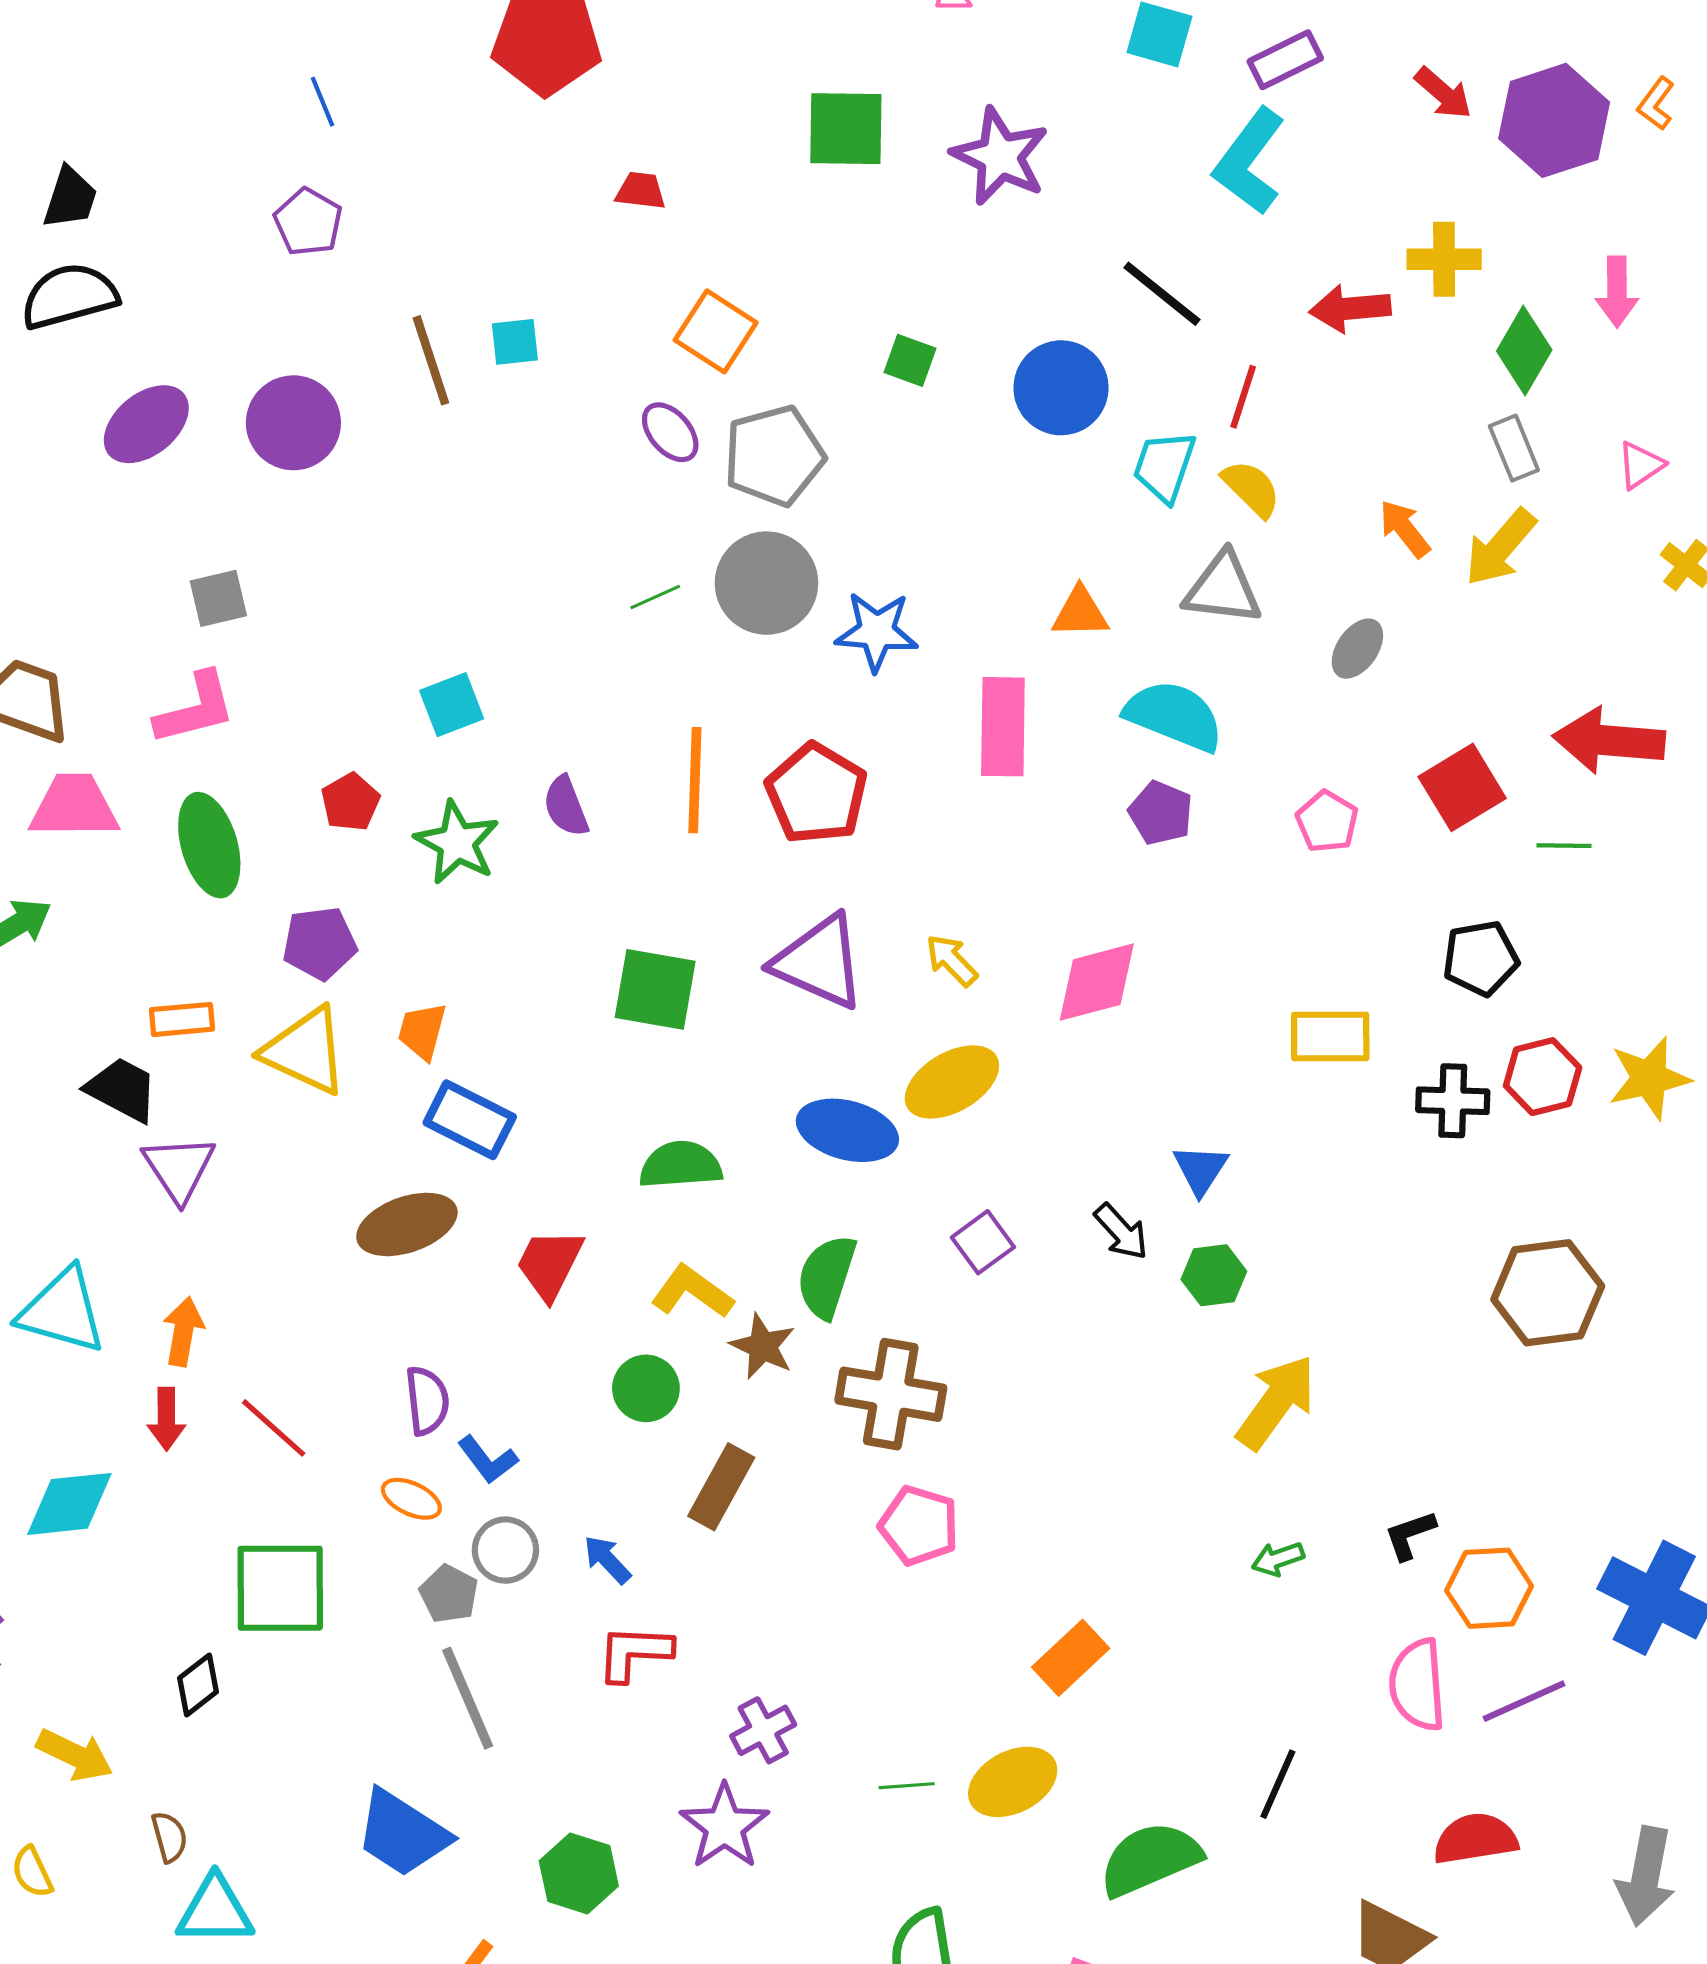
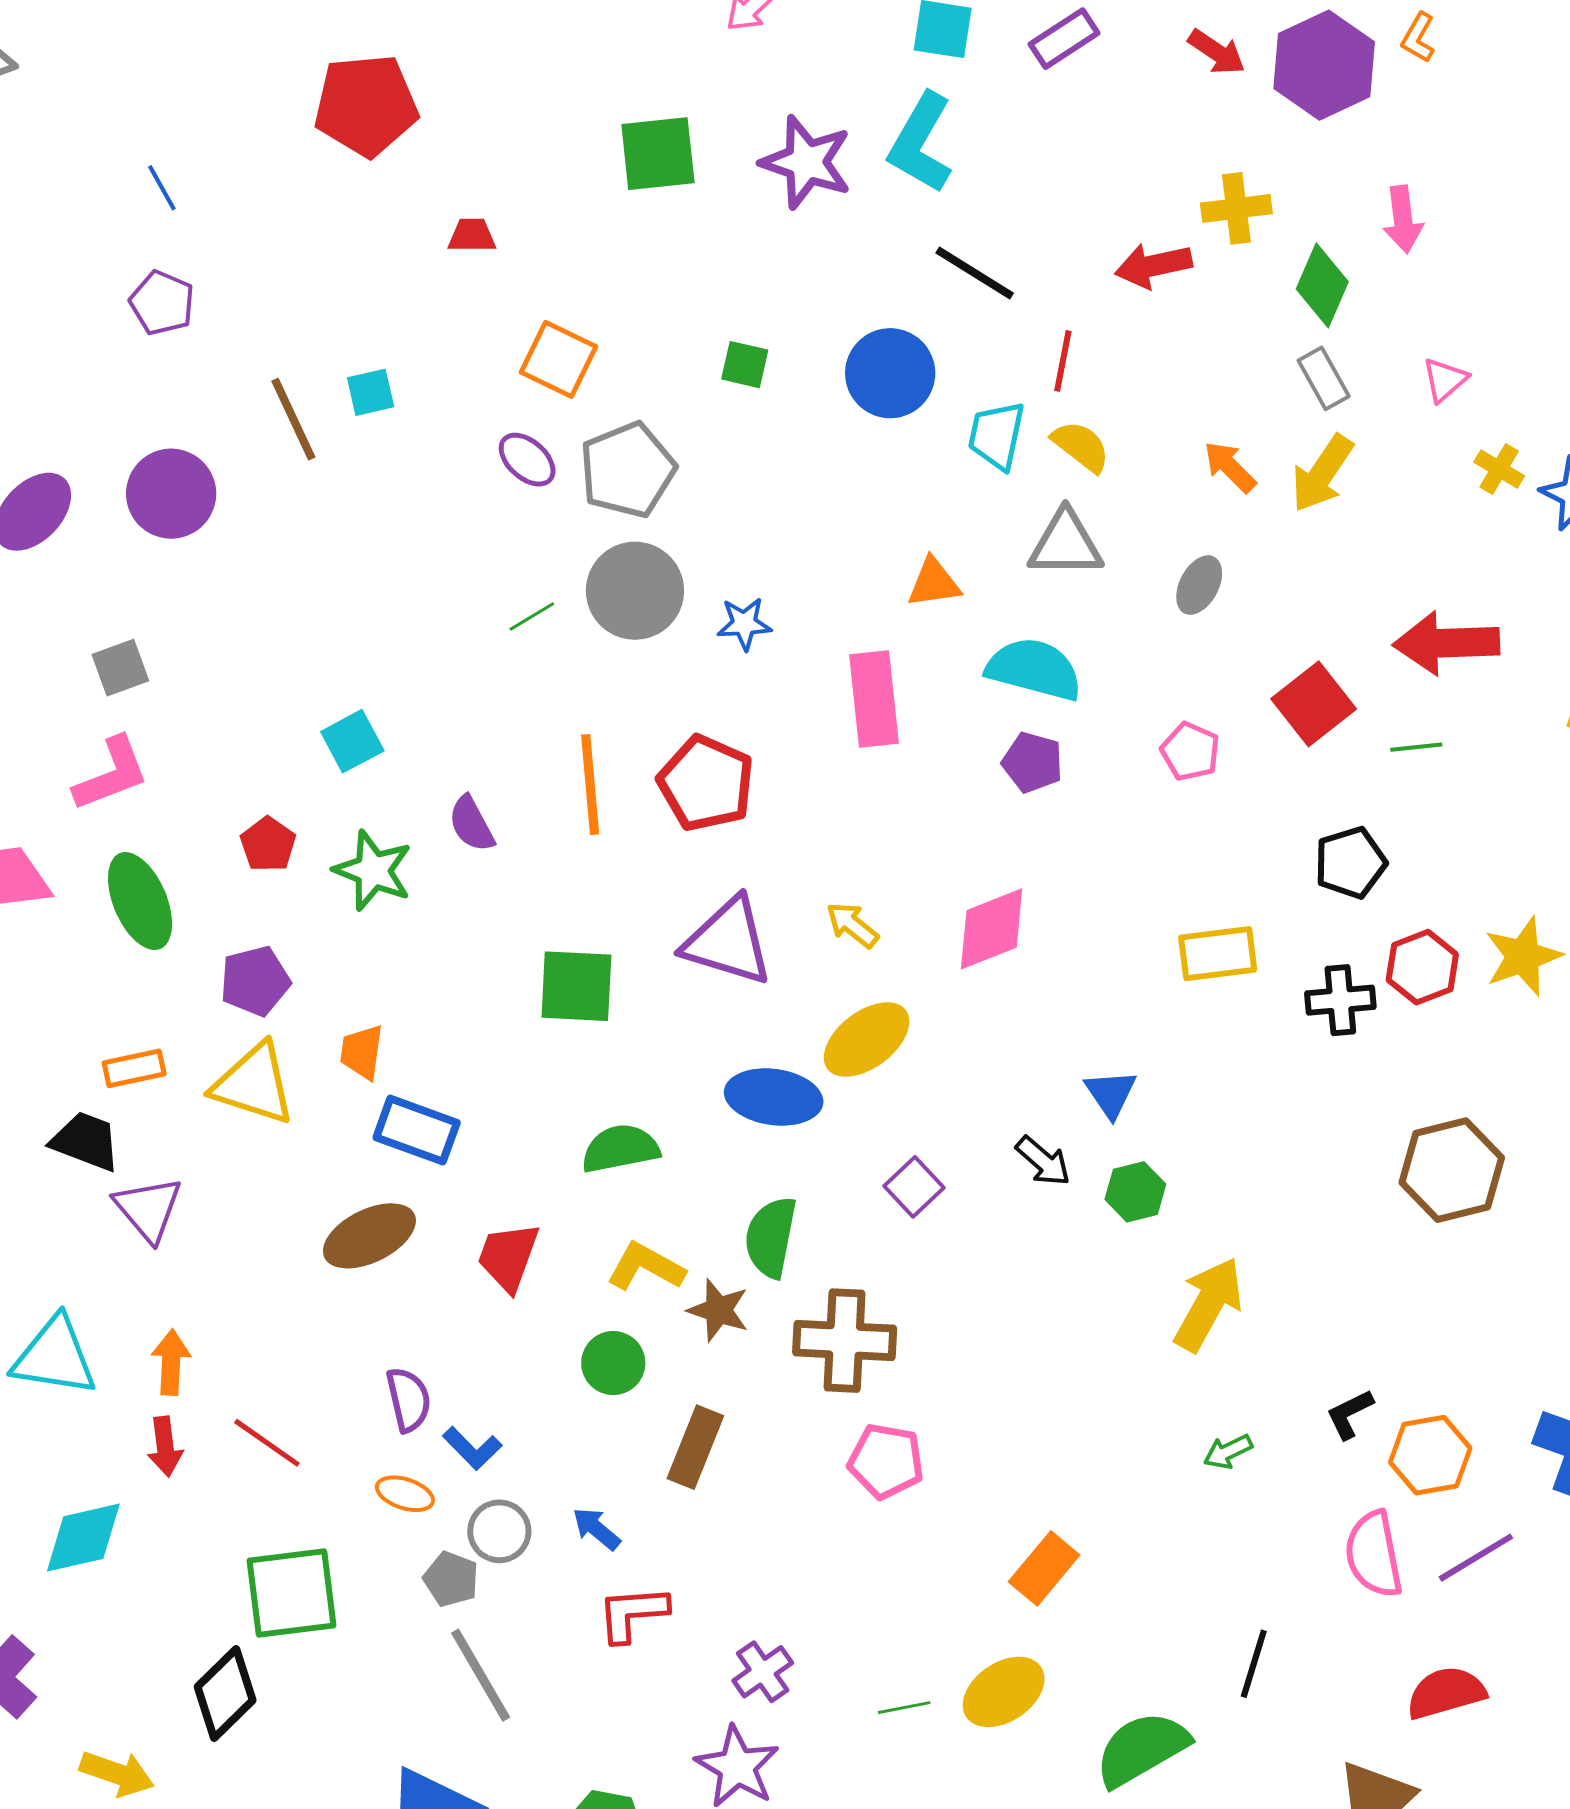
cyan L-shape: (1249, 161) -> (921, 143), moved
blue star: (877, 631) -> (744, 624), size x0.7
black diamond: (198, 1685) -> (225, 1693), size x1.5

